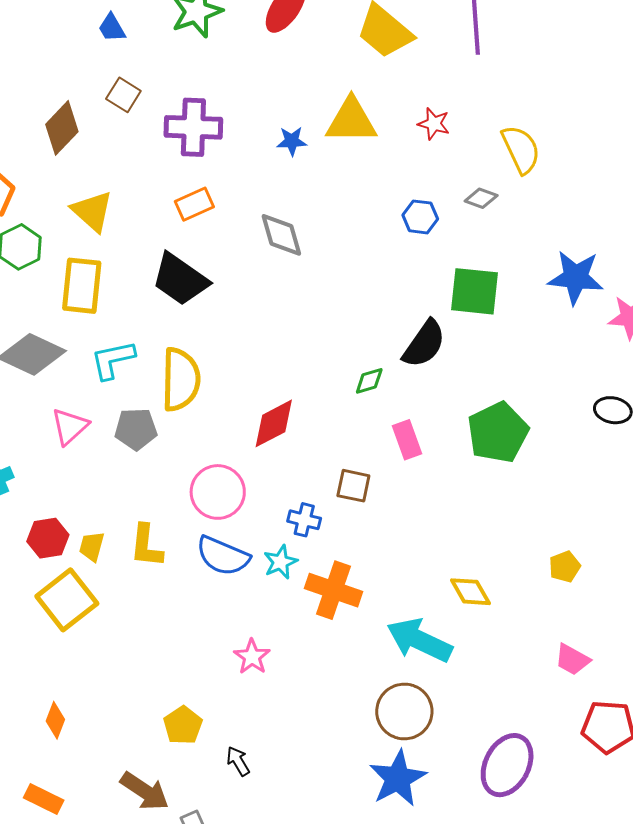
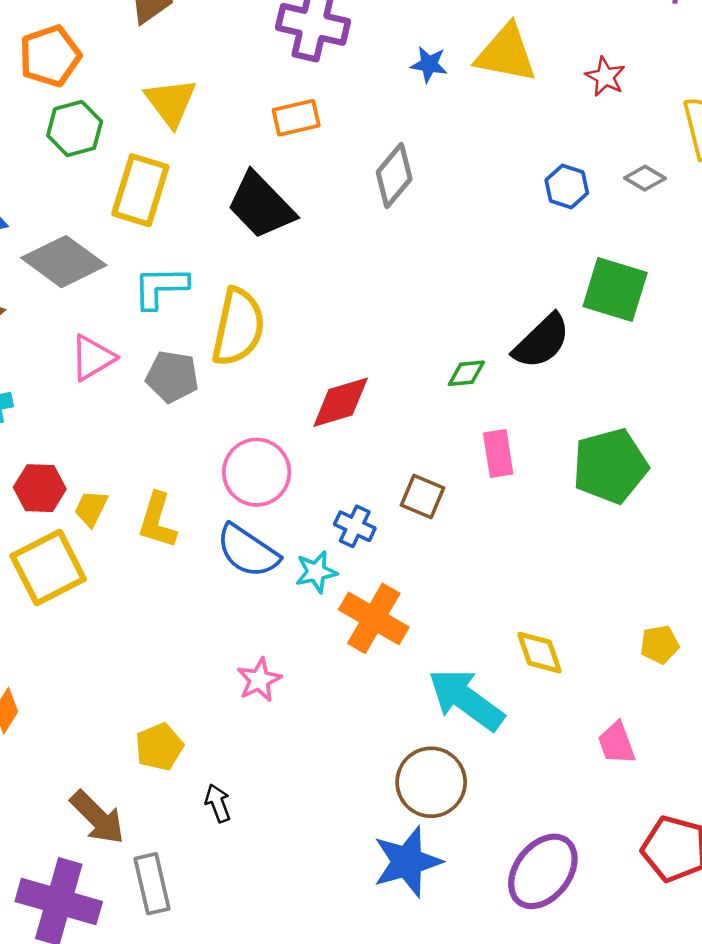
gray diamond: (281, 235) -> (394, 176), turned 45
pink trapezoid: (572, 660) -> (617, 743), moved, turned 30

